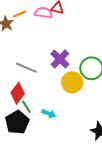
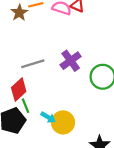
gray line: (26, 68) -> (33, 64), turned -50
yellow circle: (72, 82) -> (63, 122), moved

